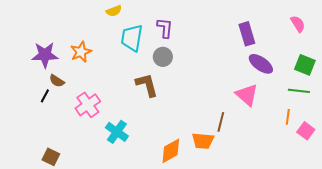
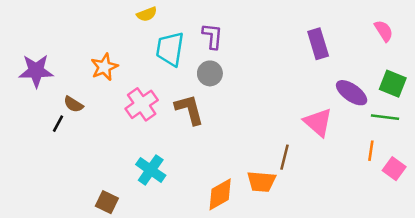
purple star: (45, 55) -> (36, 71), moved
purple ellipse: (261, 64) -> (352, 93), moved
pink cross: (88, 105) -> (142, 104), moved
brown square: (51, 157) -> (107, 202), moved

